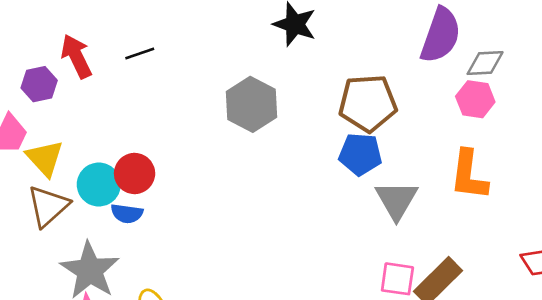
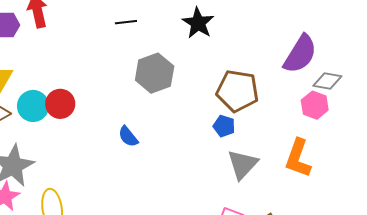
black line: (140, 53) -> (126, 22), moved
blue pentagon: (360, 154) -> (224, 126), size x0.7
blue semicircle: (127, 214) -> (128, 137), moved, turned 30

